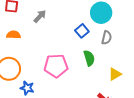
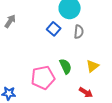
green semicircle: (89, 58) -> (65, 66), moved
pink pentagon: (56, 66) -> (43, 78), moved

